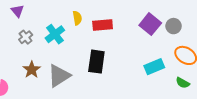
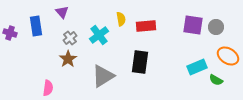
purple square: (150, 24) -> (193, 25), turned -30
brown star: (32, 70) -> (68, 59), moved
green semicircle: (183, 83) -> (216, 80), moved

